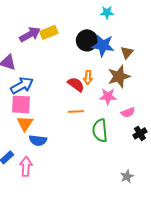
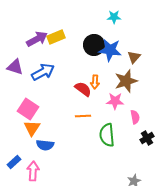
blue arrow: (22, 85) -> (43, 72), moved
pink square: (21, 104) -> (28, 109), turned 30
pink semicircle: (128, 112) -> (135, 117), turned -80

